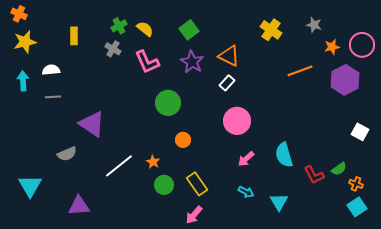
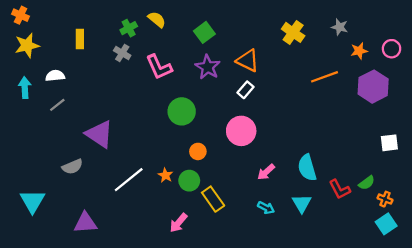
yellow semicircle: (145, 29) -> (157, 19), moved
pink circle: (362, 45) -> (392, 49), size x0.7
gray line: (53, 97) -> (57, 105), turned -35
pink circle: (237, 121) -> (241, 131), moved
white square: (360, 132) -> (389, 143), turned -36
green circle: (164, 185) -> (189, 181), moved
cyan triangle: (279, 202) -> (302, 203), moved
pink arrow: (194, 215) -> (178, 223), moved

